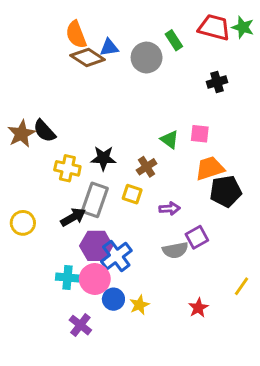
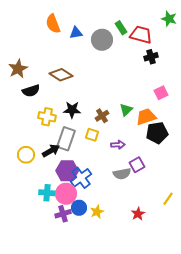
red trapezoid: (214, 27) -> (141, 35), moved
brown diamond: (88, 58) -> (61, 75), moved
black semicircle: (44, 131) -> (31, 91), turned -66
brown star: (21, 134) -> (18, 69), moved
pink square: (200, 134) -> (161, 93), moved, turned -32
green triangle: (170, 139) -> (126, 110), moved, turned 40
yellow circle: (23, 223) -> (26, 155), moved
purple cross: (80, 325) -> (63, 214), moved, turned 35

